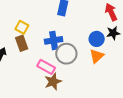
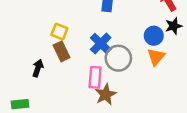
blue cross: (54, 40) -> (101, 43), turned -30
pink rectangle: (46, 67) -> (95, 77), turned 72

